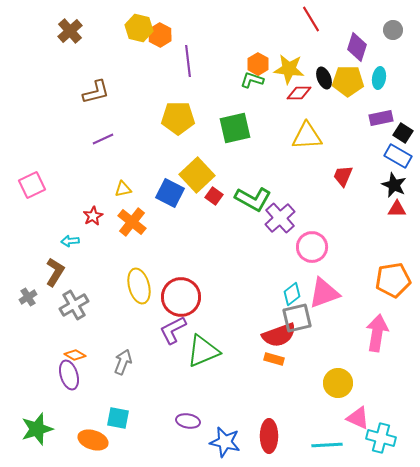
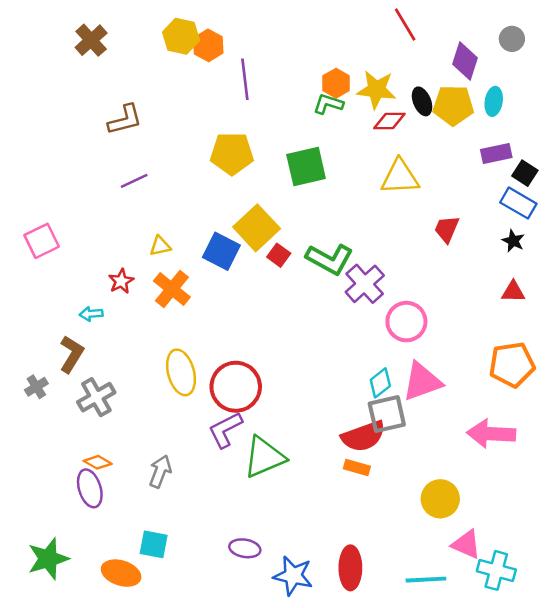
black star: (394, 185) -> (513, 241), size x0.7
red triangle: (397, 209) -> (513, 292), moved
pink arrow: (377, 333) -> (491, 434), turned -96

